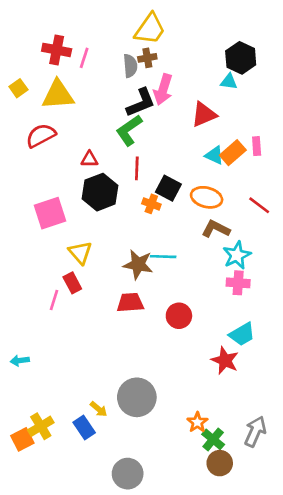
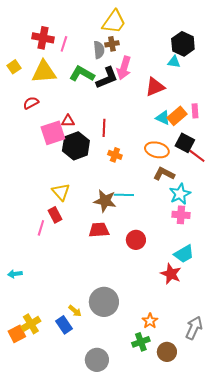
green L-shape: (129, 130) -> (82, 74), moved, turned 65
red semicircle: (41, 136) -> (31, 103), size x0.7
black square: (168, 188) -> (185, 143), moved
pink square: (50, 213) -> (53, 133), moved
green cross: (213, 439) -> (141, 342), moved, turned 30

